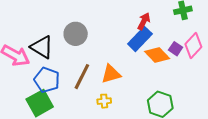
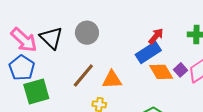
blue pentagon: (47, 80) -> (22, 68), moved

